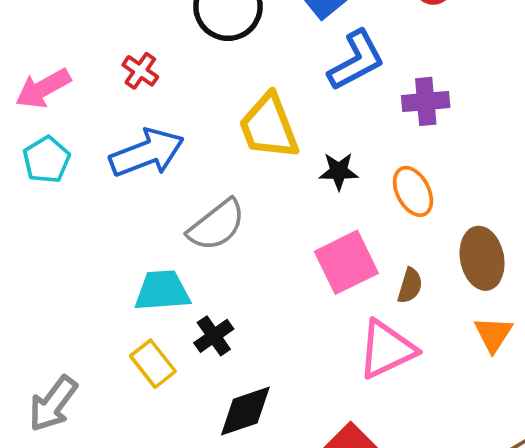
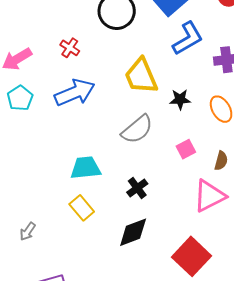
gray semicircle: (217, 225) -> (137, 129), moved
pink square: (346, 262) -> (186, 149), size x0.6
black cross: (214, 336) -> (137, 188), moved
gray arrow: (53, 404) -> (28, 232), size x0.6

